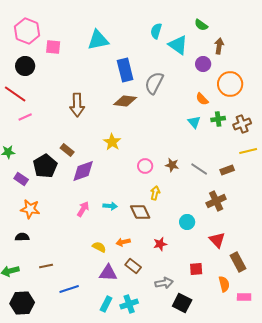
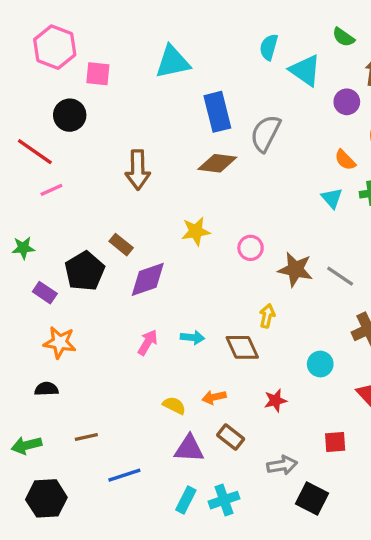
black circle: (25, 66) -> (70, 115), moved
yellow star: (112, 142) -> (196, 231), turned 30
brown star: (172, 165) -> (295, 269), size x1.5
pink circle: (145, 166) -> (251, 248), moved

